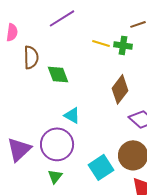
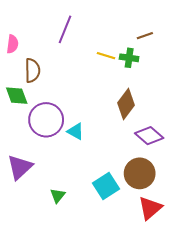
purple line: (62, 18) -> (65, 29), turned -36
green diamond: (58, 74) -> (17, 96), moved
purple circle: (57, 144) -> (46, 120), moved

